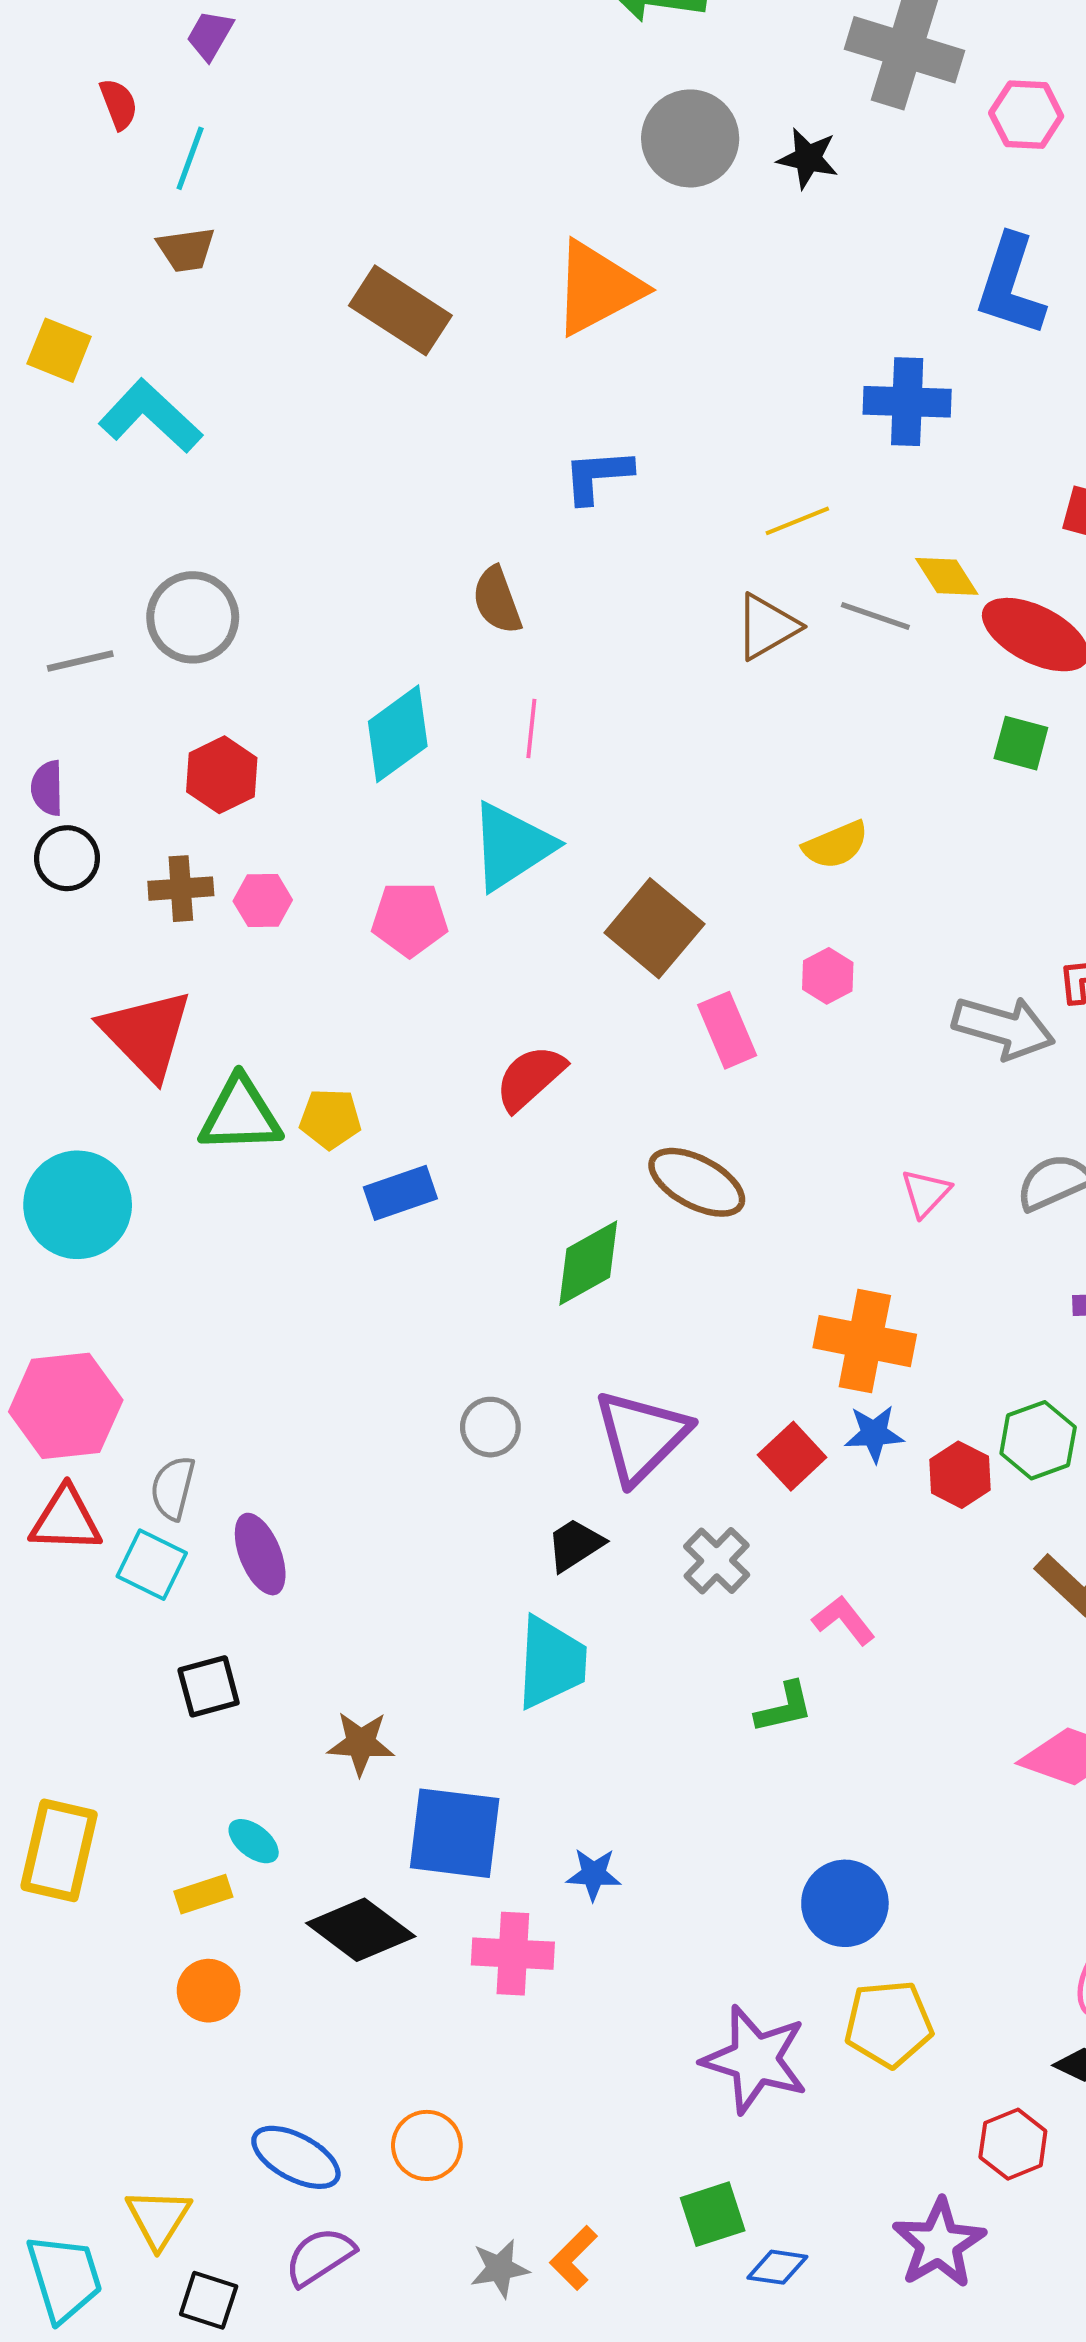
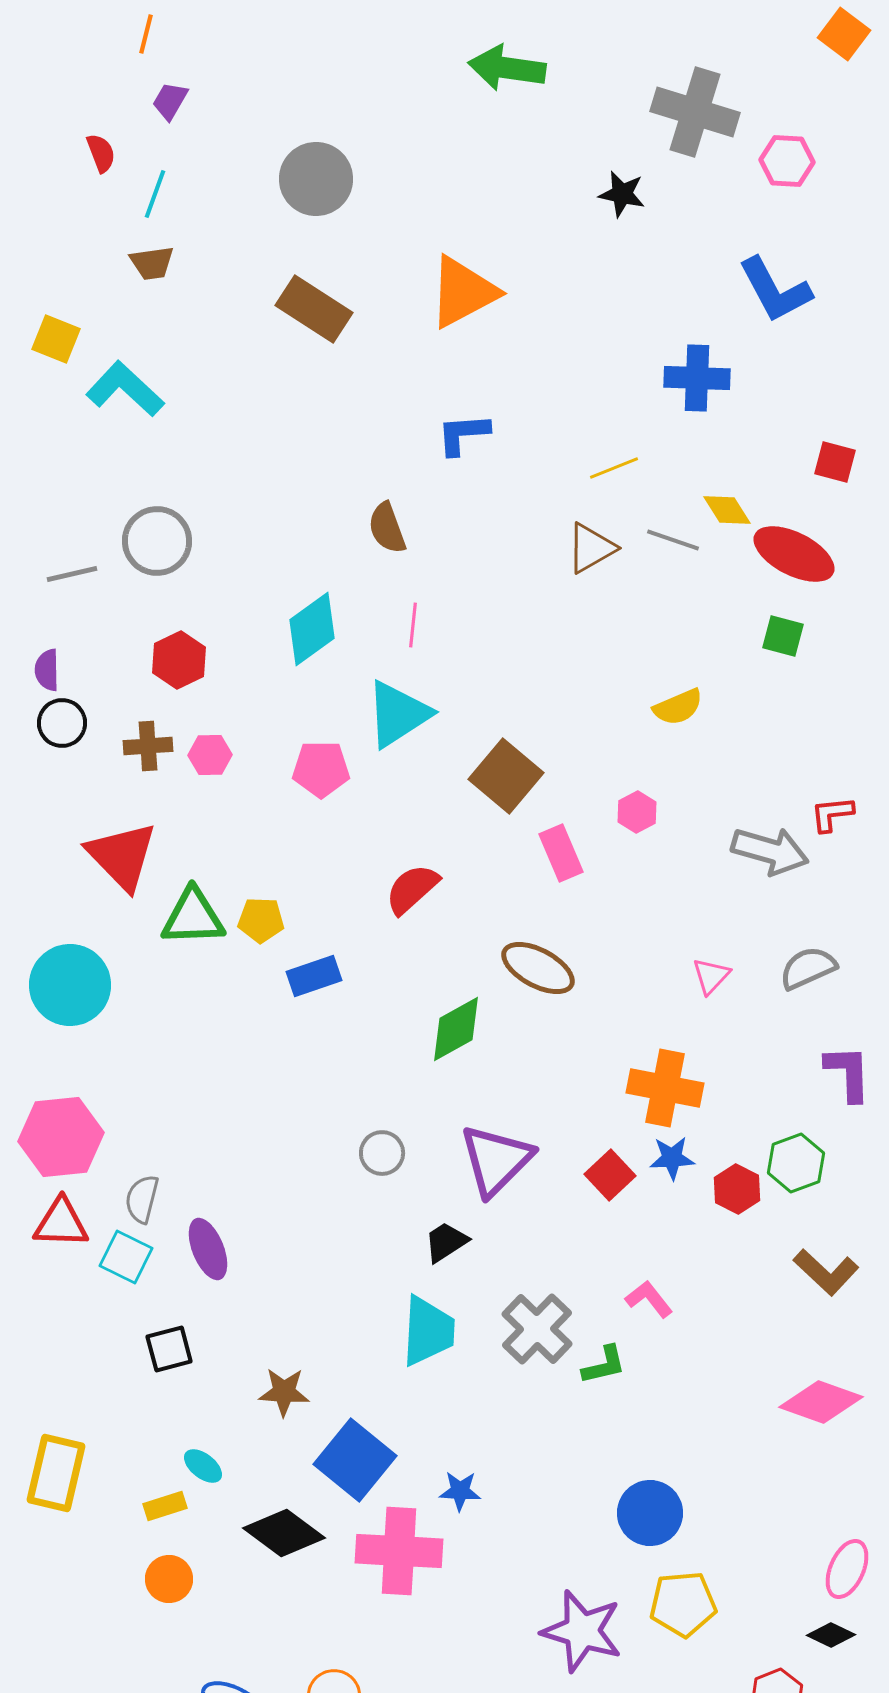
gray circle: (690, 138) -> (316, 179), moved
blue L-shape: (1010, 285) -> (775, 290), turned -46
yellow semicircle: (836, 845) -> (678, 707), moved
gray cross: (717, 1561) -> (537, 1329), moved, size x1.4
blue square: (455, 1833) -> (355, 1460), turned 32
pink cross: (513, 1954) -> (399, 1551), size x1.4

